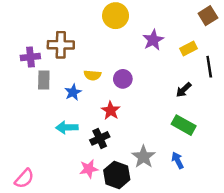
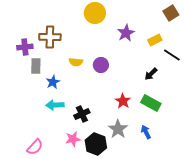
black line: (209, 67) -> (172, 55), turned -48
blue star: (73, 92) -> (53, 82), moved
red star: (111, 110) -> (123, 101), moved
pink semicircle: (24, 179) -> (35, 147), moved

